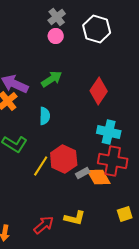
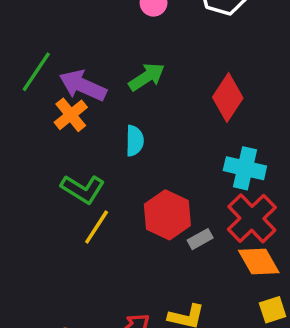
red cross: (113, 161) -> (252, 218), turned 36
yellow line: (41, 166) -> (97, 227), moved
orange diamond: (99, 177) -> (259, 261), moved

